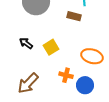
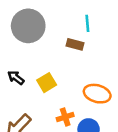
orange cross: (66, 75) -> (65, 117), turned -32

